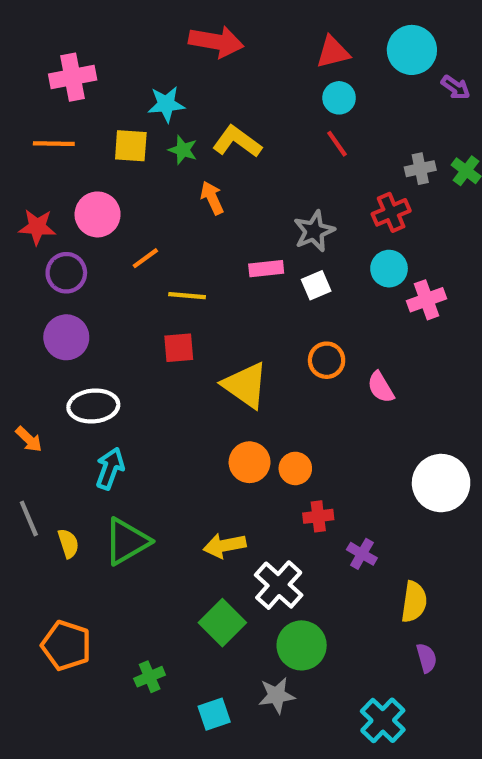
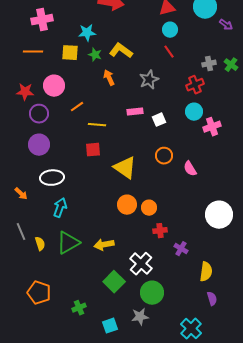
gray star: (314, 231) -> (149, 80), moved
yellow arrow: (225, 546) -> (104, 245), moved

